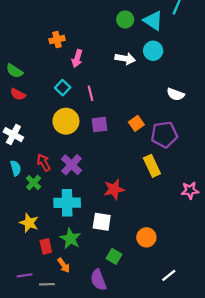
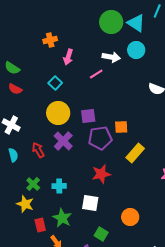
green circle: (125, 19) -> (111, 22), size x1.5
pink line: (91, 93) -> (96, 74), moved, turned 72
orange square: (136, 123) -> (121, 127), moved, turned 32
purple pentagon: (164, 135) -> (100, 138), moved
purple cross: (72, 165) -> (63, 141), moved
yellow rectangle: (152, 166) -> (135, 153), turned 66
green cross: (34, 183) -> (33, 184), moved
cyan cross: (67, 203) -> (59, 186), size x0.6

